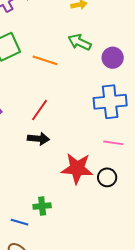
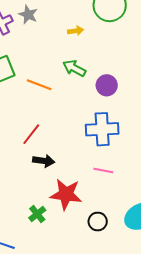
black arrow: (38, 139) -> (44, 161), moved
black circle: (107, 177) -> (98, 222), moved
green cross: (42, 206) -> (37, 214), moved, turned -36

